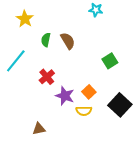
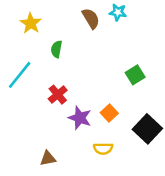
brown semicircle: (68, 41) -> (91, 18), moved
yellow semicircle: (84, 111) -> (103, 149), moved

